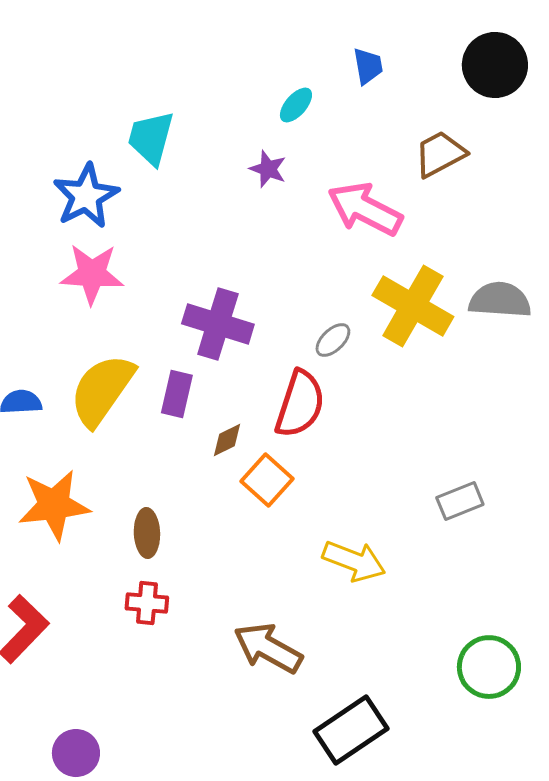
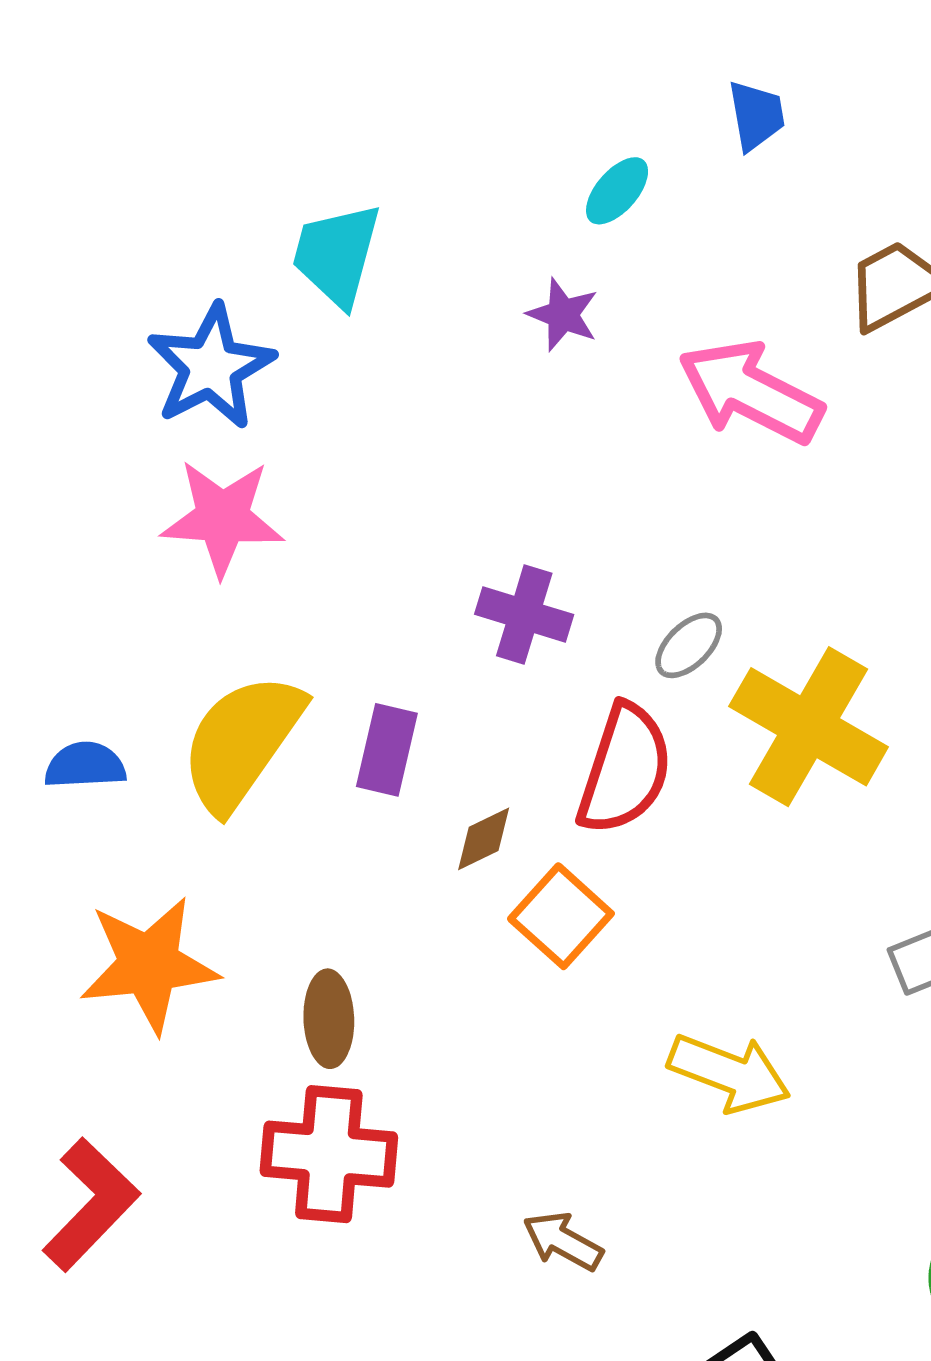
yellow cross: (413, 306) -> (809, 727), moved
purple cross: (218, 324) -> (524, 614), moved, size x0.7
red cross: (147, 603) -> (329, 1154), size x1.6
brown arrow: (268, 648) -> (563, 1241), size x0.6

